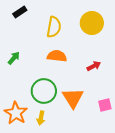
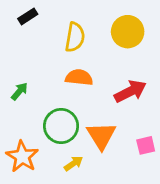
green arrow: (14, 58) -> (19, 91), moved
red arrow: (94, 66) -> (130, 91), size x1.6
yellow arrow: (41, 118) -> (74, 163), moved, turned -136

